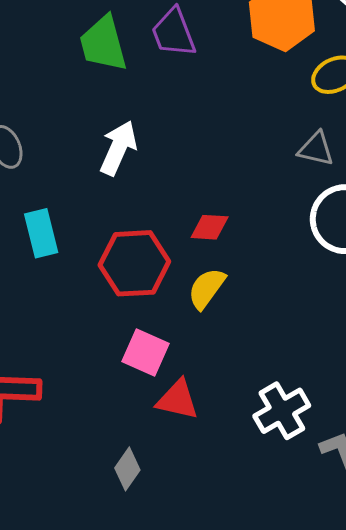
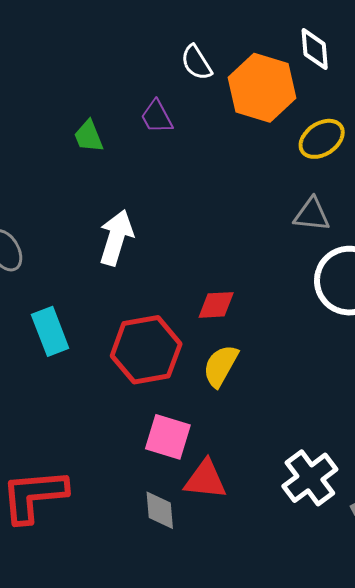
purple trapezoid: (173, 33) -> (157, 117), size x0.7
green trapezoid: (103, 44) -> (89, 136), size x0.6
gray diamond: (127, 469) -> (160, 510), moved, turned -33

